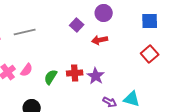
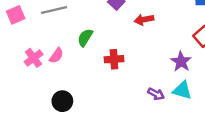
purple star: (96, 76) -> (181, 62), moved
green semicircle: (51, 77) -> (85, 38), moved

